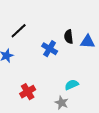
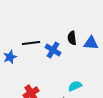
black line: (19, 31) -> (31, 43), moved, turned 36

